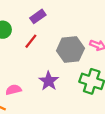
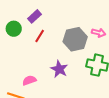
purple rectangle: (38, 16) -> (35, 16), moved

